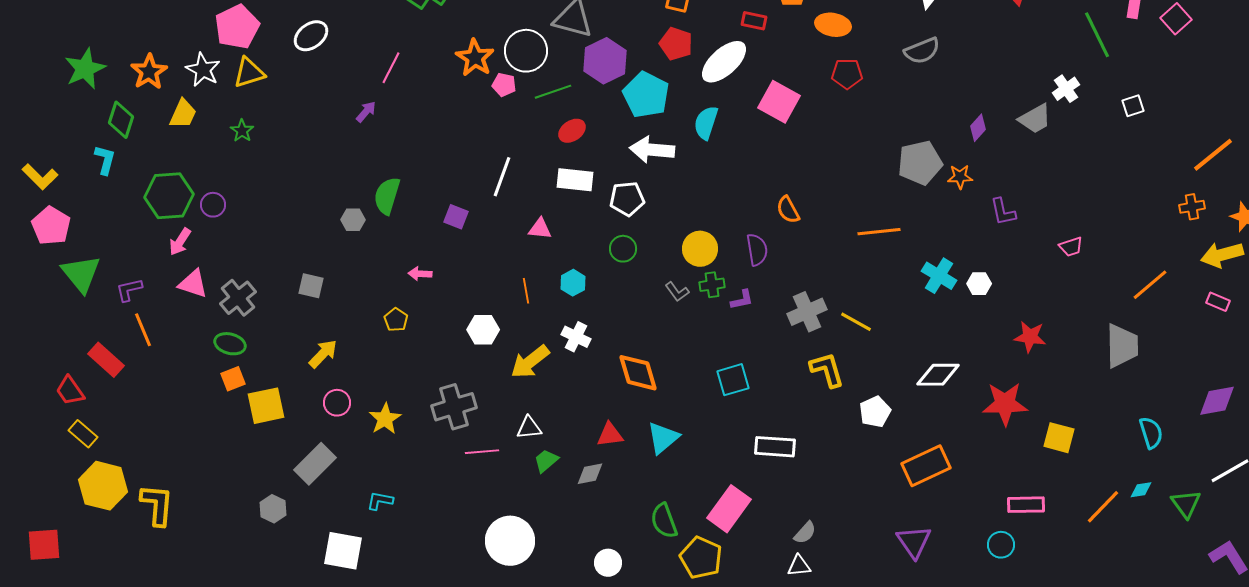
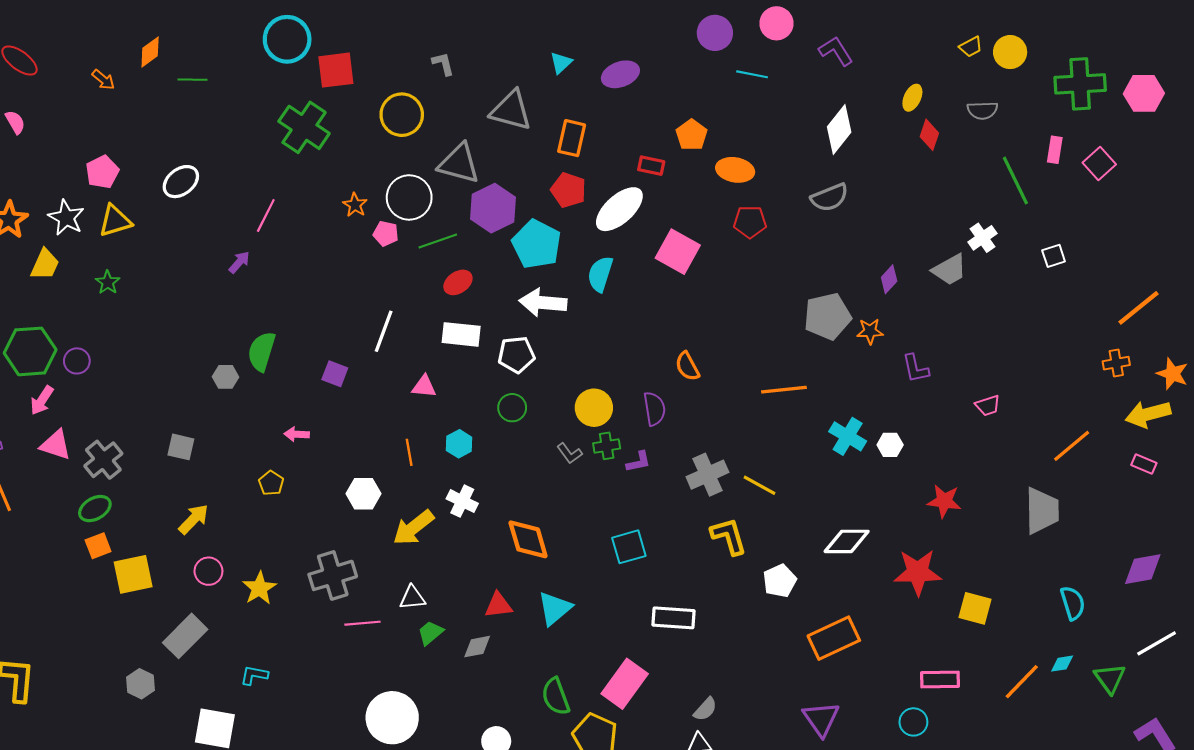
pink pentagon: (237, 27) -> (102, 172), size x0.7
orange star: (475, 58) -> (355, 205), size x0.6
green ellipse: (230, 344) -> (95, 509), turned -44

